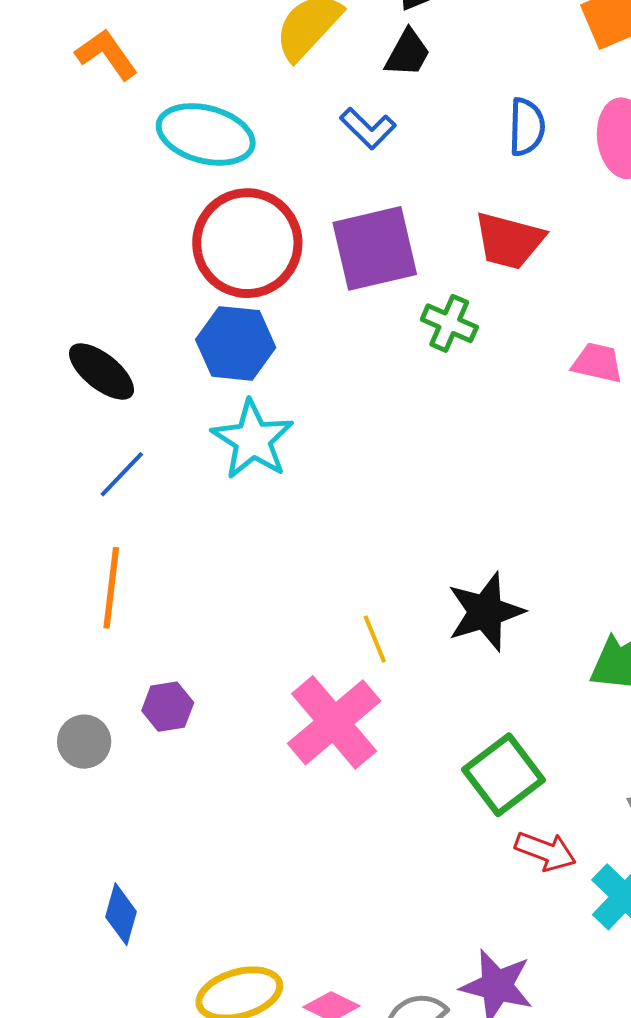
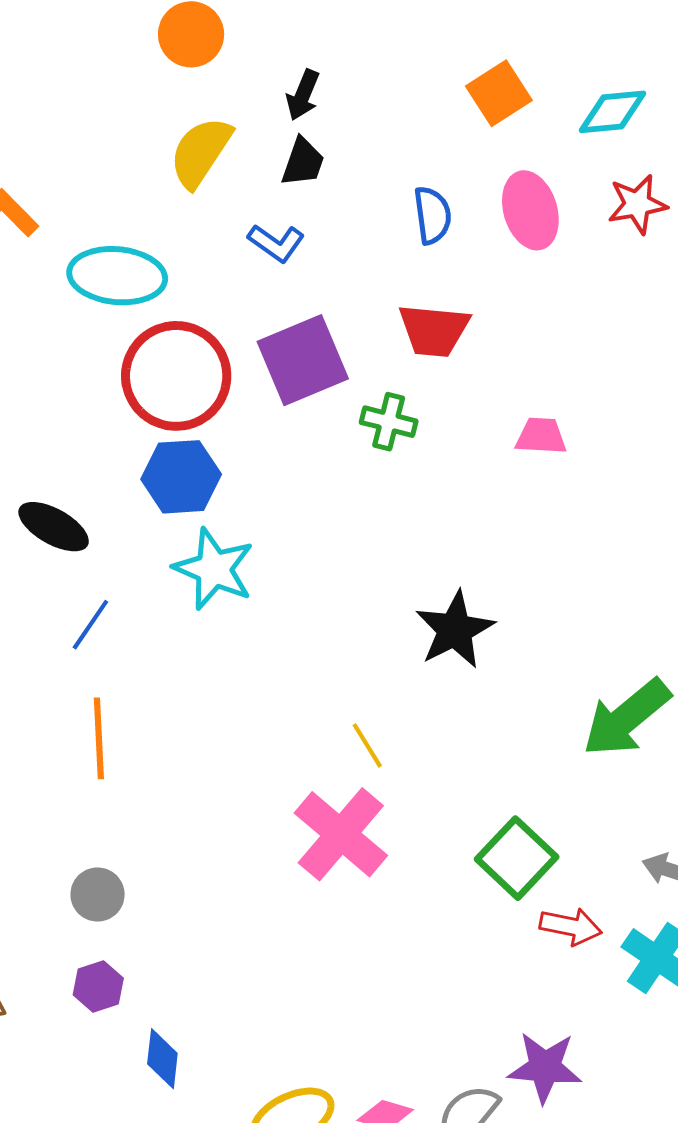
black star: (485, 612) -> (455, 630), moved
purple hexagon: (168, 707) -> (98, 987), moved

